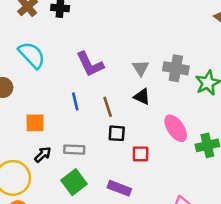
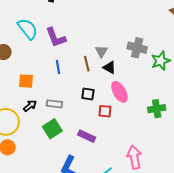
purple L-shape: (90, 64) -> (56, 37), moved
gray triangle: (141, 68) -> (101, 51), moved
brown line: (108, 107) -> (87, 64), moved
pink ellipse: (176, 128) -> (119, 92), moved

